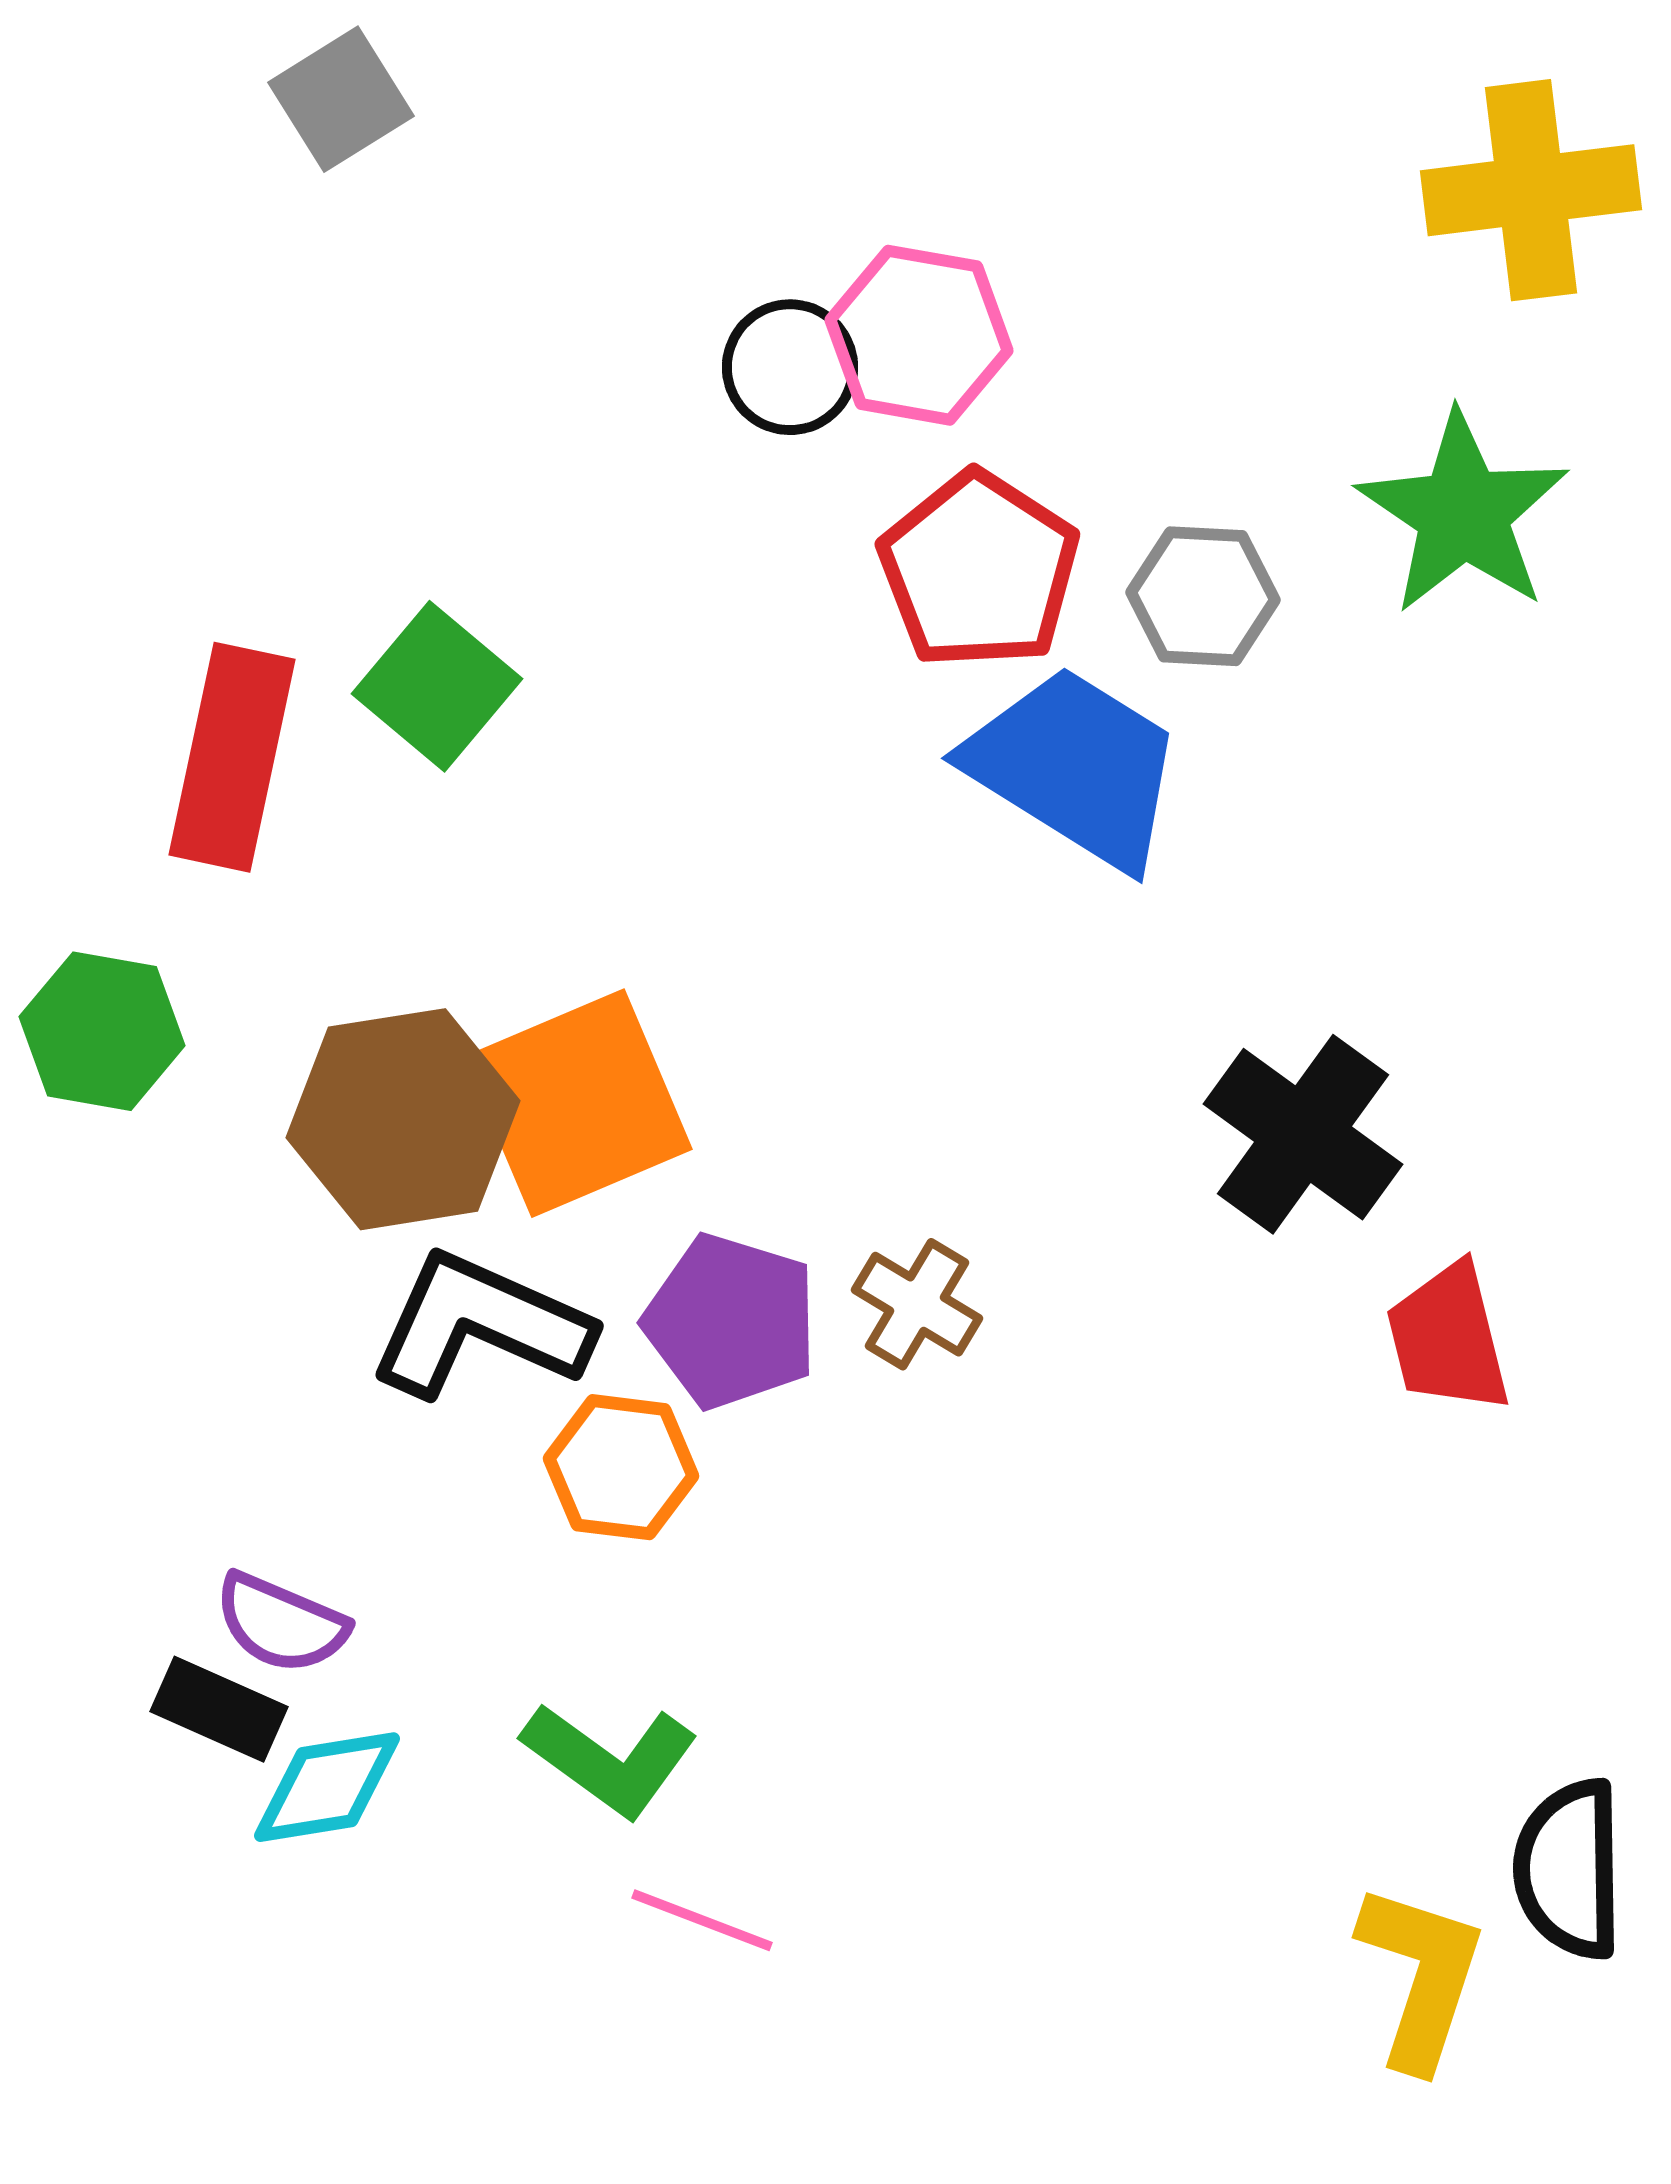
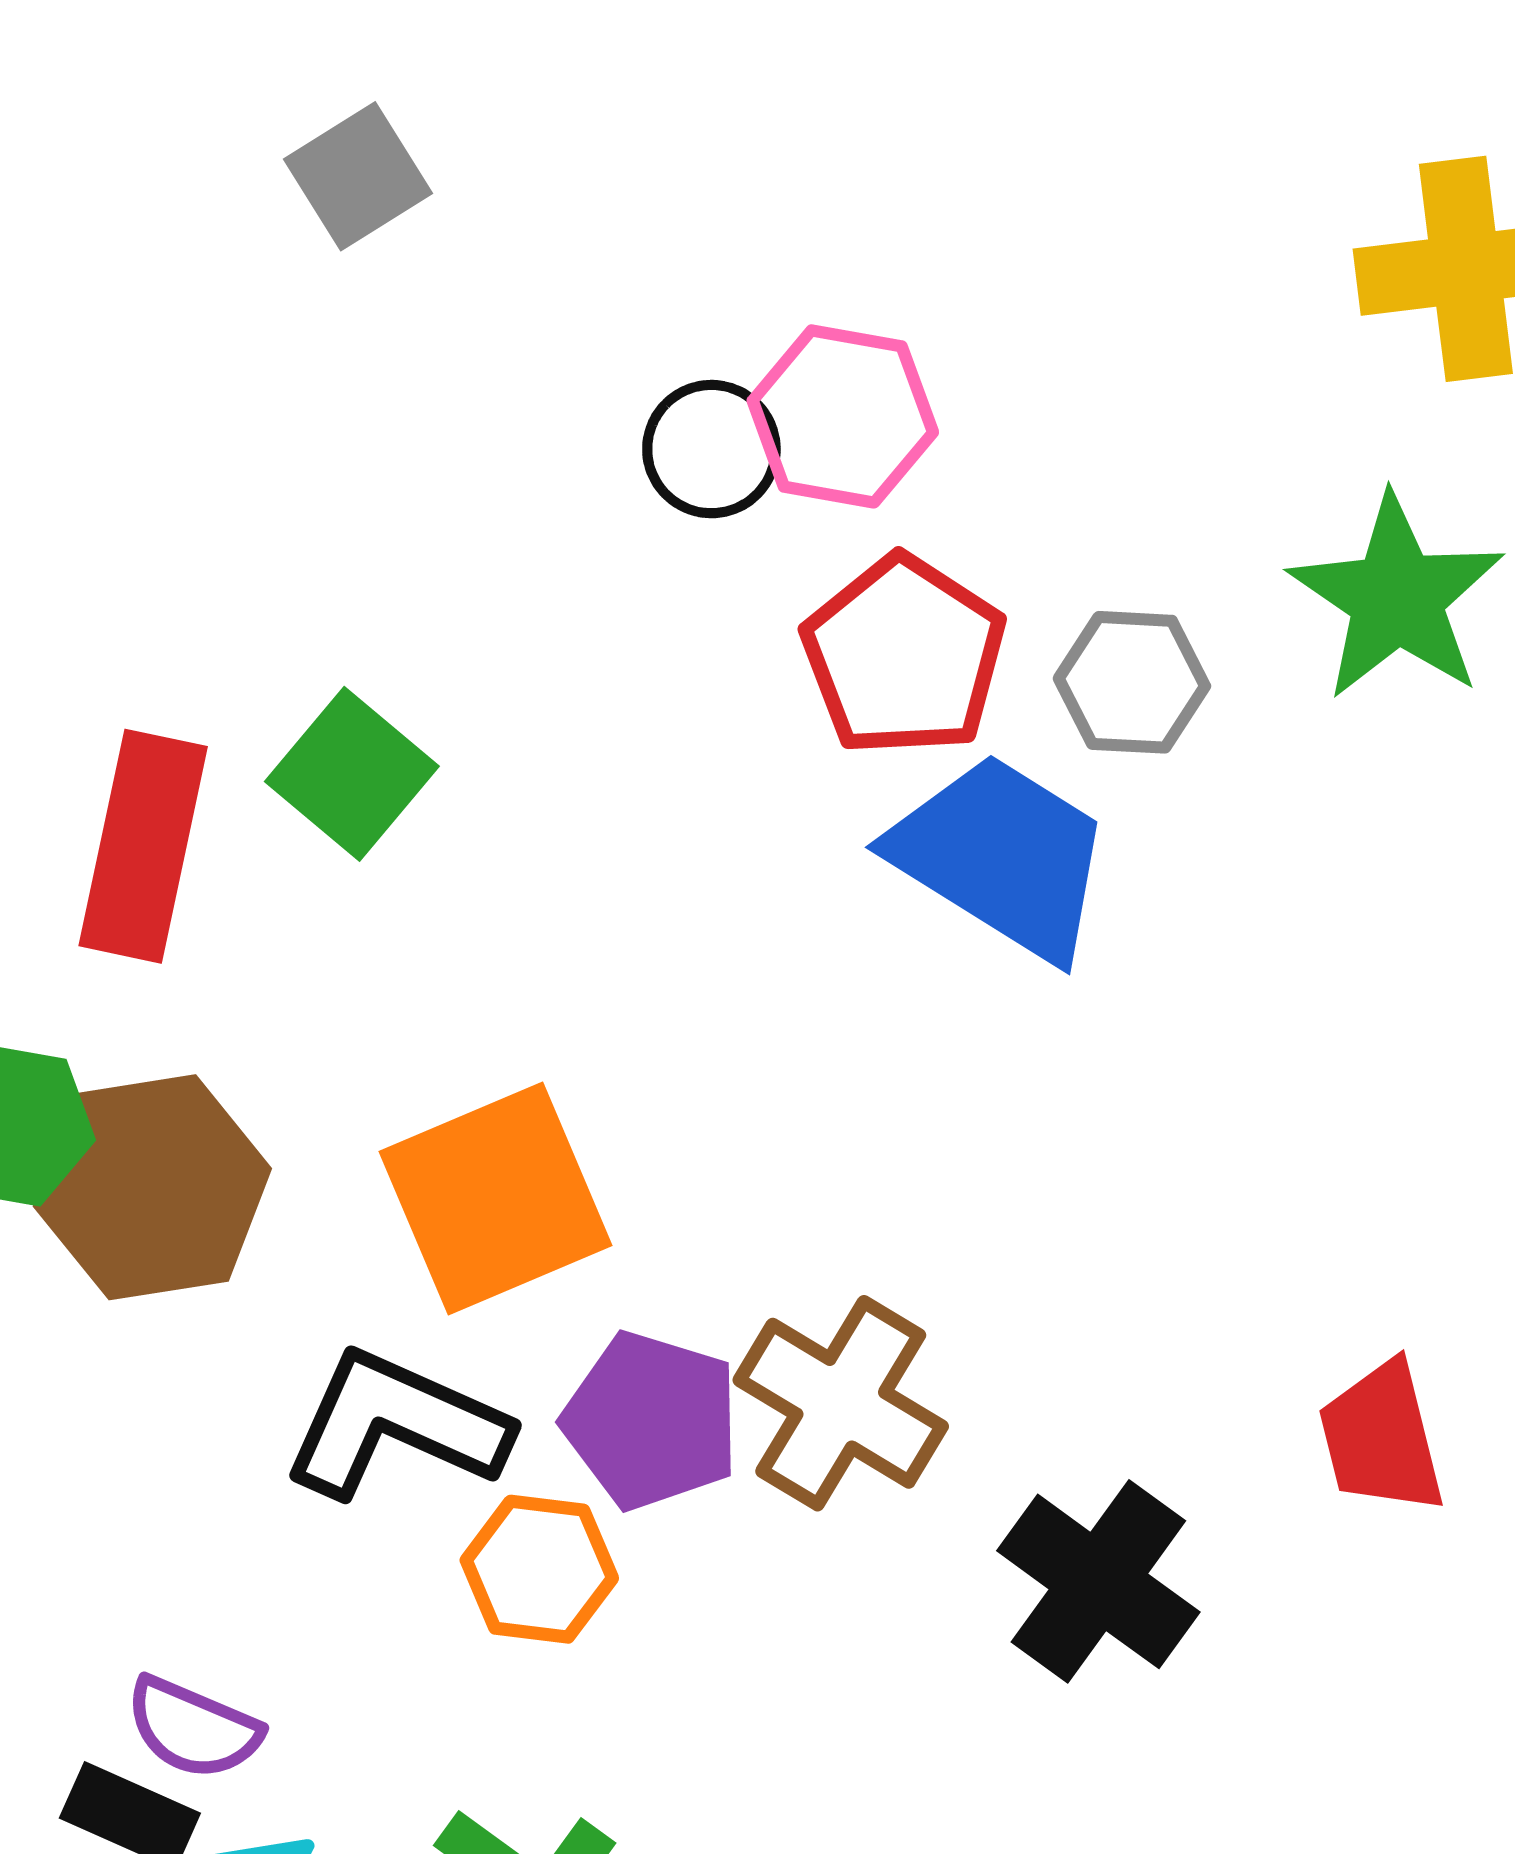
gray square: (341, 99) -> (358, 176), moved
brown hexagon: (403, 1119) -> (152, 1187), moved
black cross: (1303, 1134) -> (1098, 1581), moved
brown cross: (917, 1304) -> (841, 1403), size x1.6

